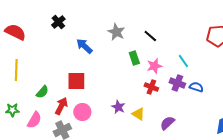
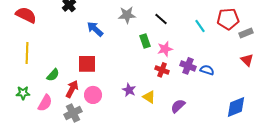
gray star: (116, 32) -> (127, 15), turned -30
cyan line: (183, 61) -> (200, 26), moved

